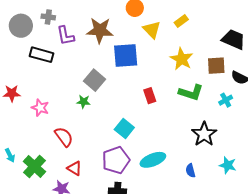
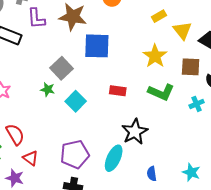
yellow triangle: (152, 30) -> (182, 30), moved
red rectangle: (150, 96) -> (118, 91), turned -70
cyan square: (124, 129) -> (76, 101), moved
black star: (204, 134) -> (135, 132), moved
red semicircle: (64, 137) -> (15, 134), moved
cyan ellipse: (153, 160) -> (114, 158), turned -50

